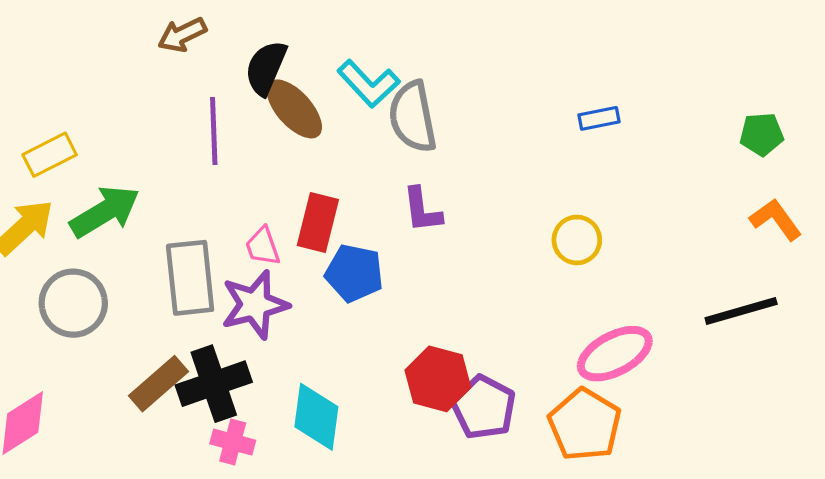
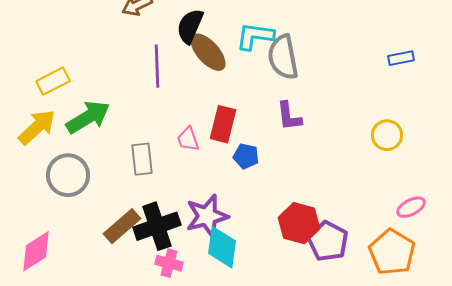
cyan L-shape: (368, 84) -> (255, 36), turned 141
blue pentagon: (354, 273) -> (246, 156), size x0.7
gray rectangle: (190, 278) -> (142, 159), size x0.7
purple star: (255, 305) -> (207, 216), moved
pink ellipse: (615, 354) -> (411, 207), size x0.6

